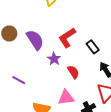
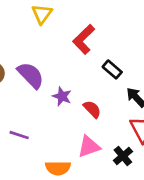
red L-shape: (67, 38) -> (84, 39), moved

